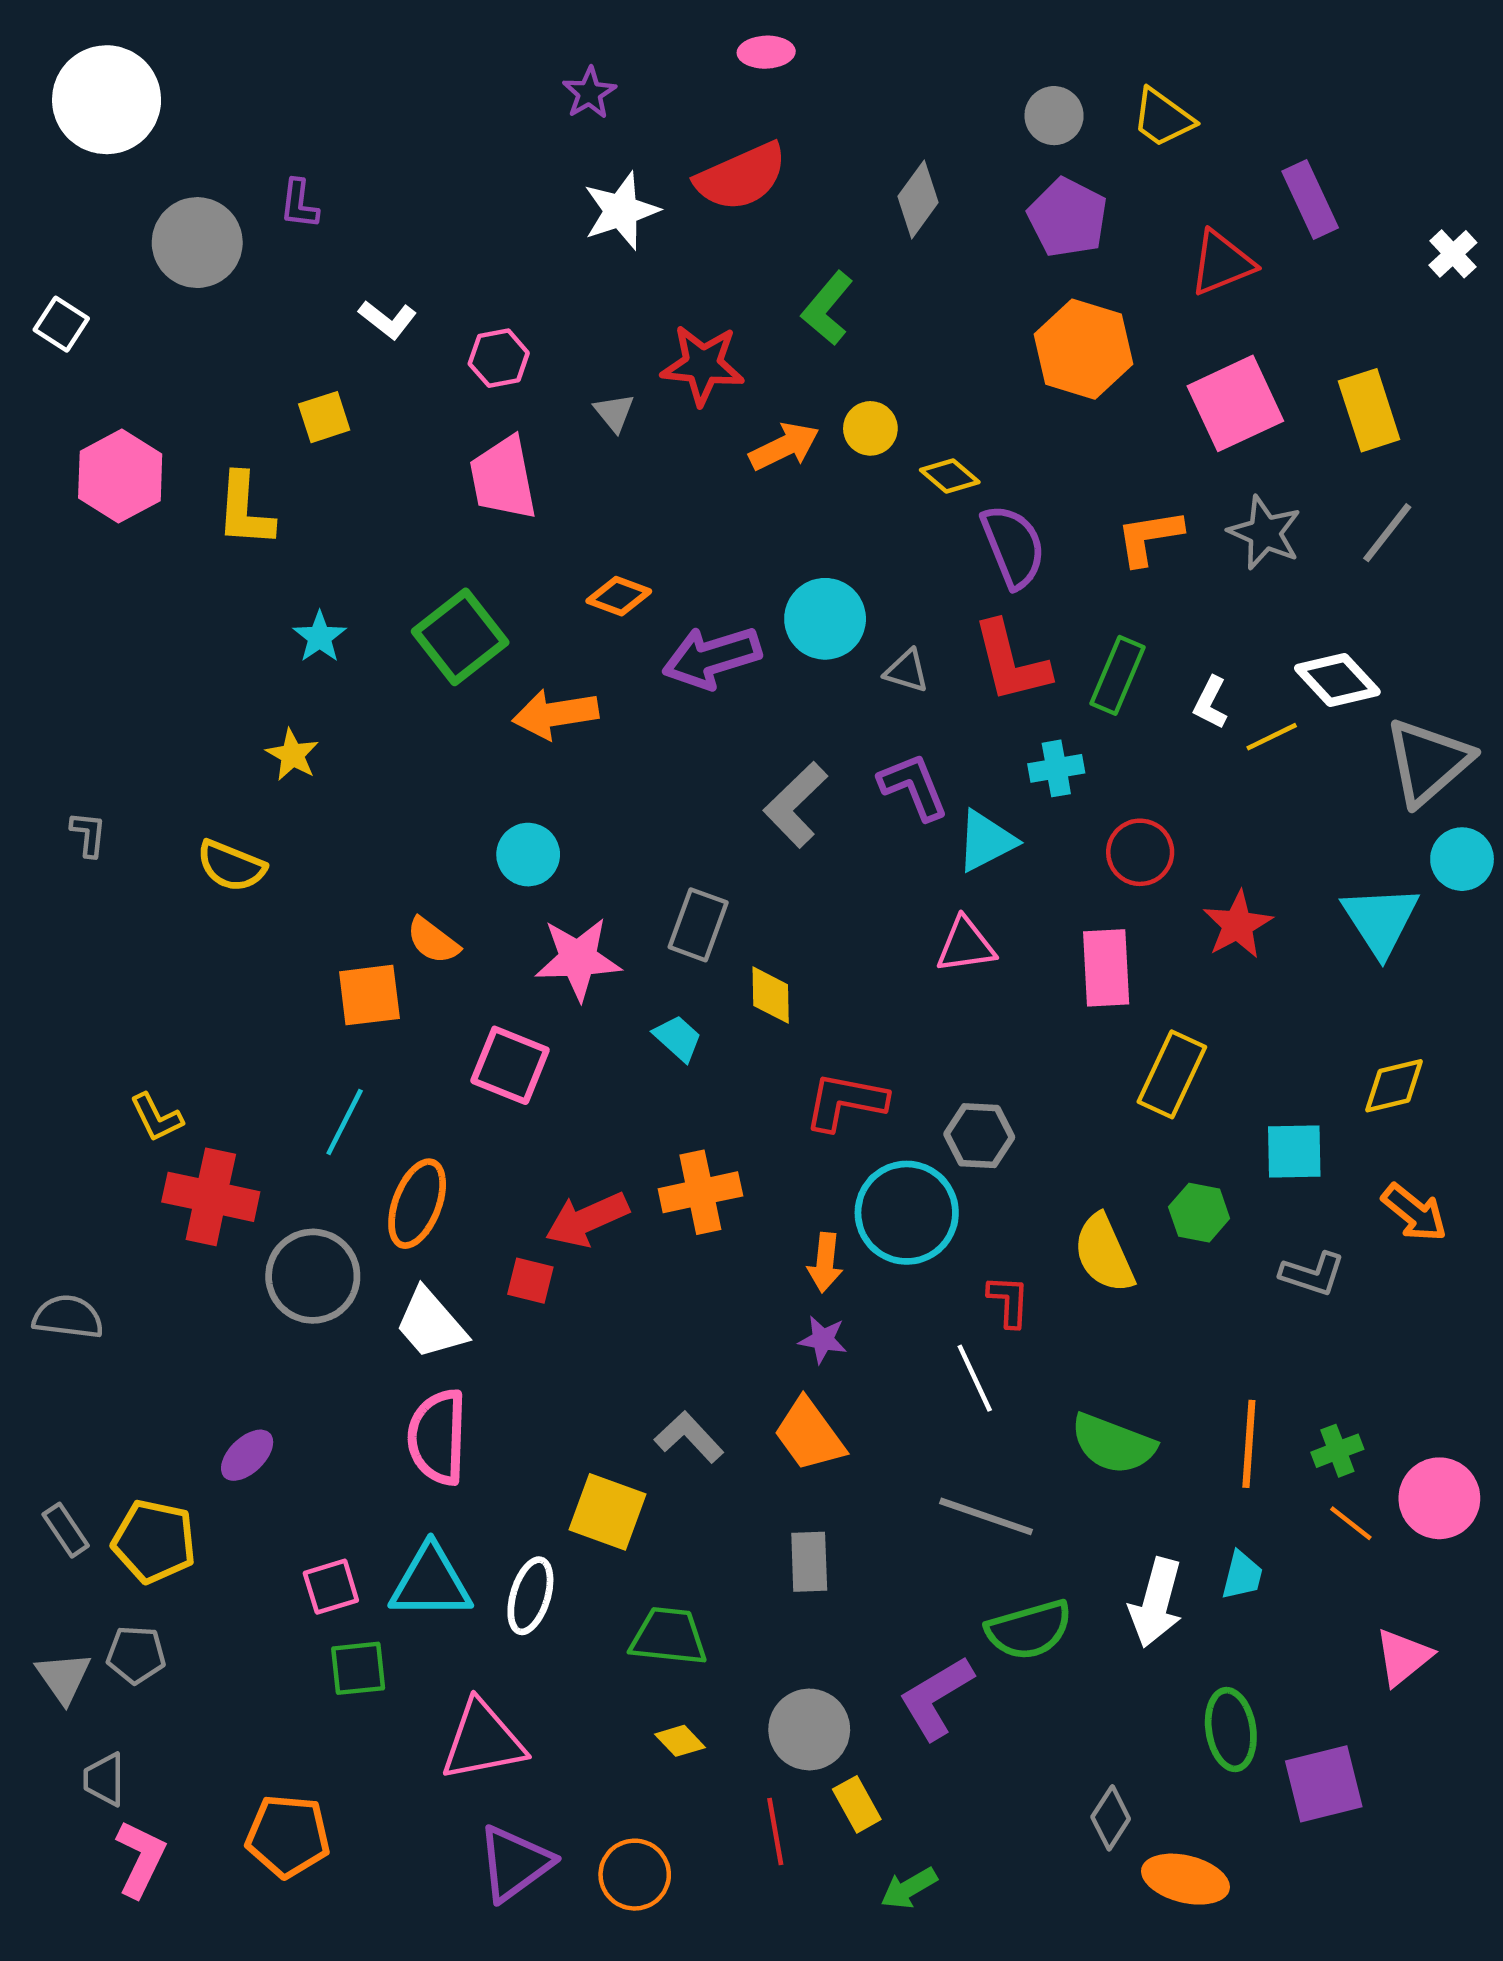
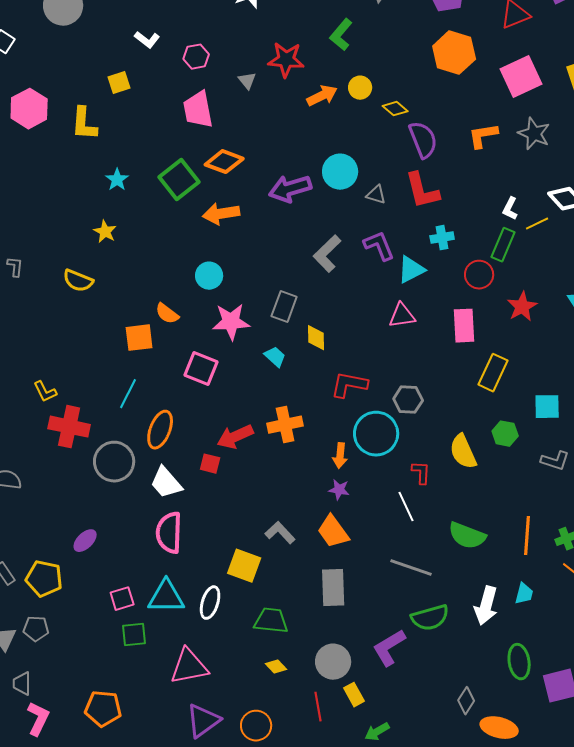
orange diamond: (619, 596) -> (224, 162), moved, size x1.4
green rectangle: (1117, 675) -> (503, 245), moved
gray rectangle: (809, 1562) -> (333, 588), size x1.4

